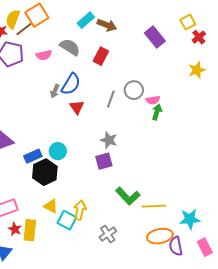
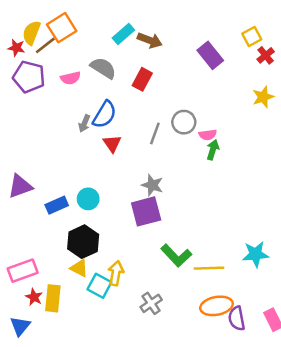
purple square: (104, 161) -> (146, 211), size x1.4
black hexagon: (45, 172) -> (83, 242), moved
cyan star: (190, 219) -> (256, 254), moved

